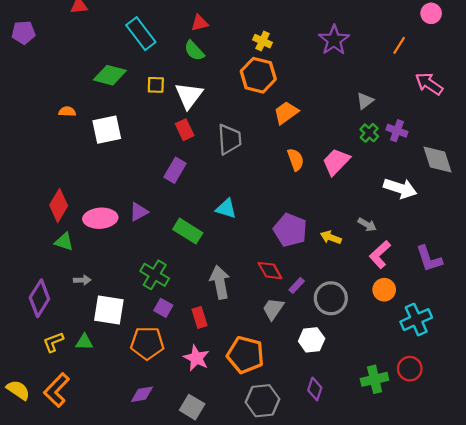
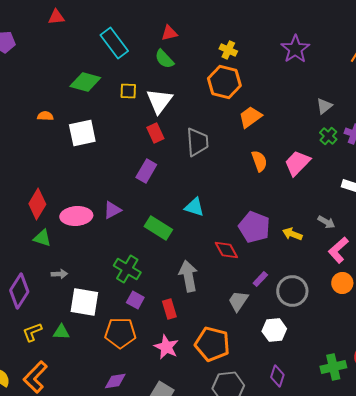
red diamond: (270, 271) -> (226, 250), moved

